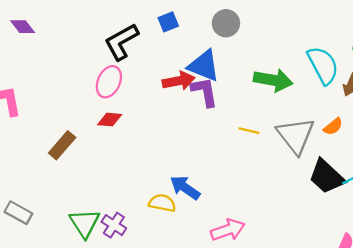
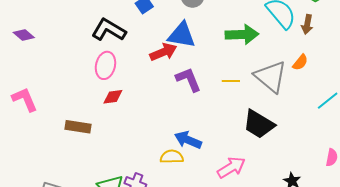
black L-shape: (121, 42) -> (109, 30), turned 72
purple L-shape: (205, 92) -> (188, 80), moved
brown rectangle: (62, 145) -> (78, 127), turned 70
black trapezoid: (327, 177) -> (259, 124), moved

